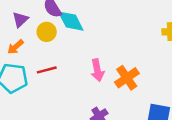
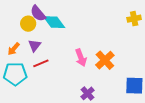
purple triangle: (20, 20) -> (35, 45), moved
yellow circle: (47, 32) -> (28, 24), moved

